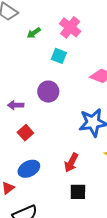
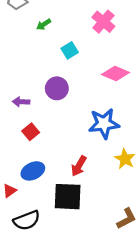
pink cross: (70, 27) -> (103, 22), moved
cyan square: (59, 56) -> (70, 50), turned 35
black square: (78, 192) -> (68, 197), moved, size x1.6

